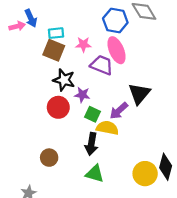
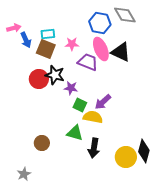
blue arrow: (31, 18) -> (26, 40), moved
black triangle: (139, 94) -> (121, 52), moved, turned -45
red circle: (58, 107) -> (39, 79), moved
black arrow: (91, 144) -> (94, 148), moved
green triangle: (95, 174) -> (75, 133), moved

